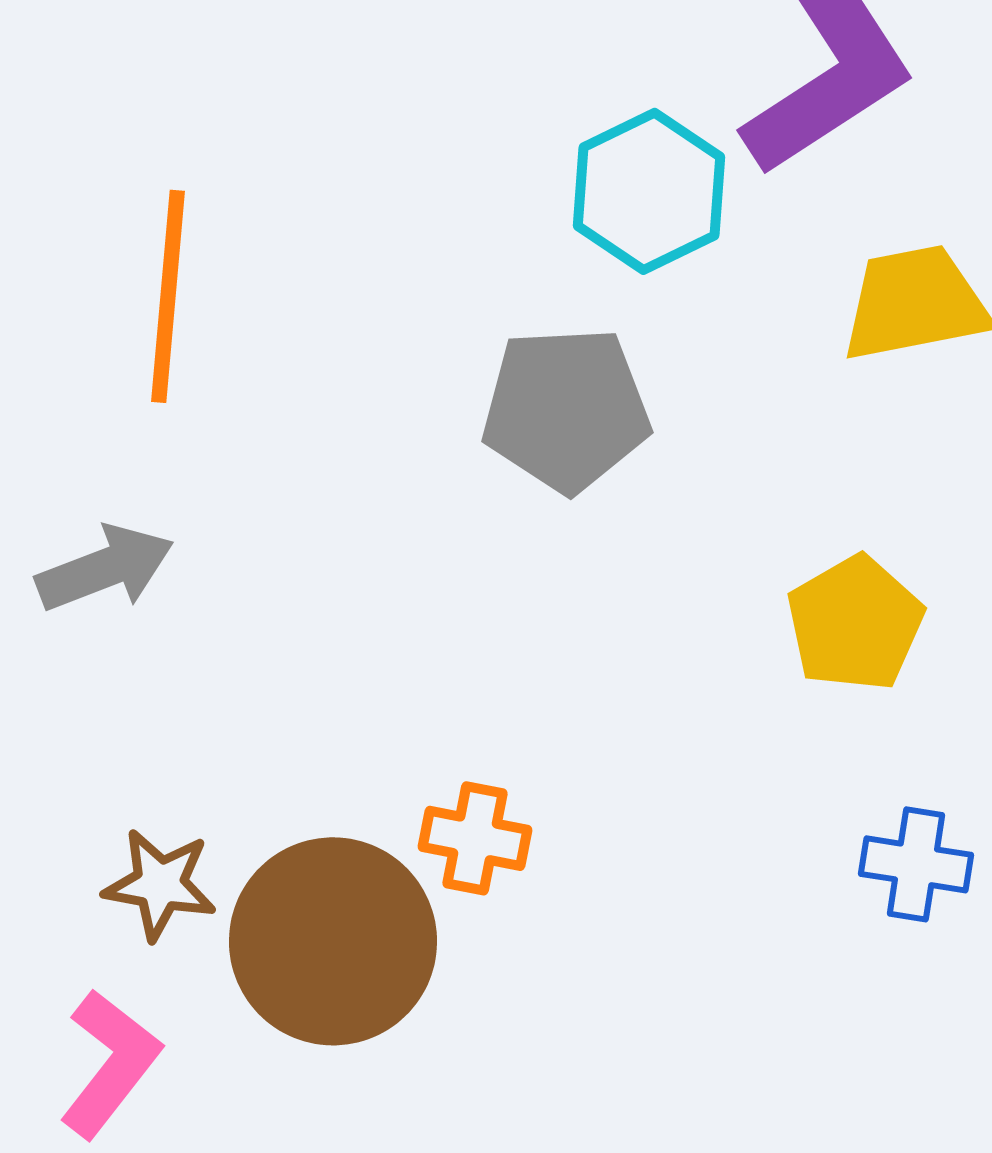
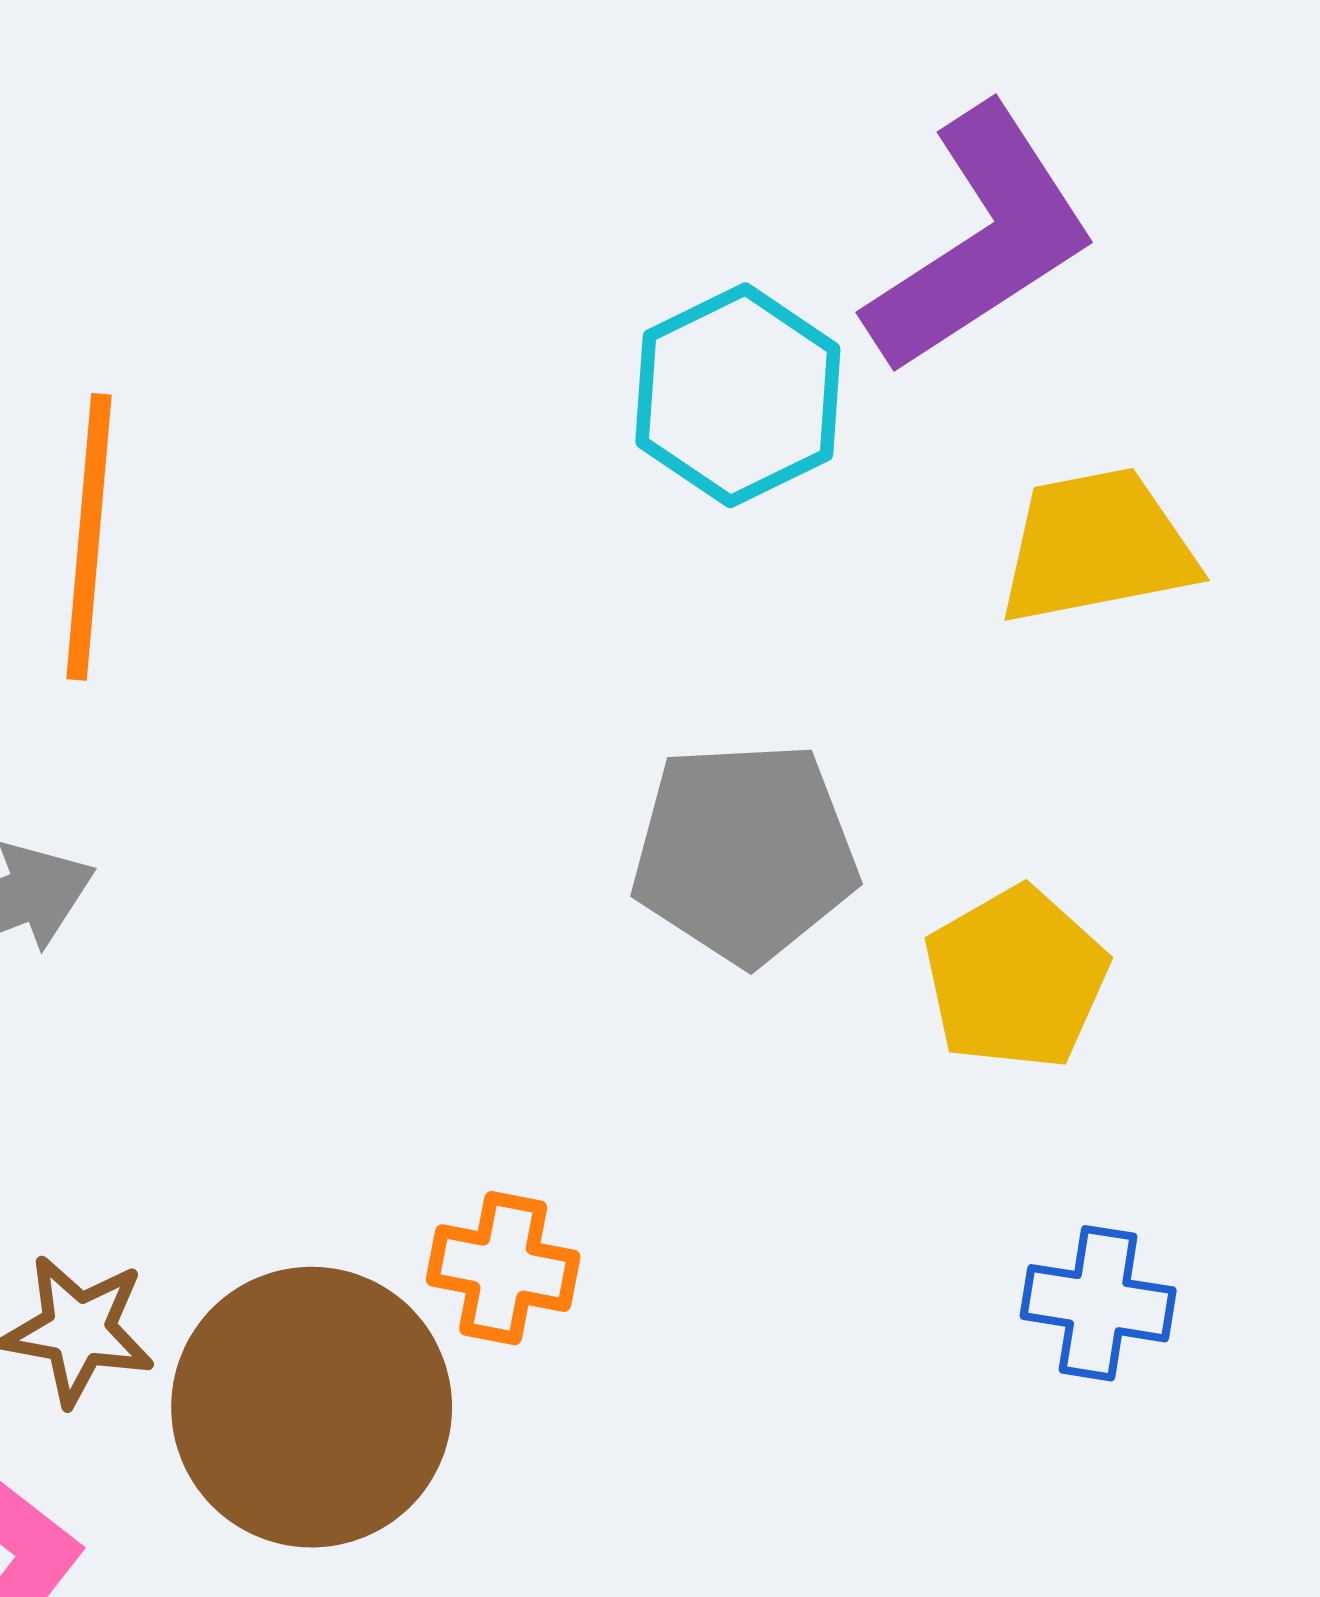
gray pentagon: (566, 409) -> (745, 853), moved

